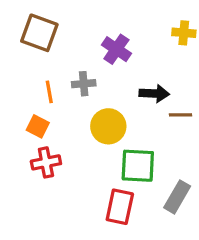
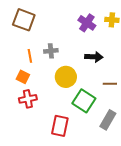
purple cross: (116, 49) -> (87, 23), moved
brown line: (180, 115) -> (110, 84), moved
green square: (138, 166) -> (84, 101), turned 30
red rectangle: (120, 207) -> (60, 126), moved

